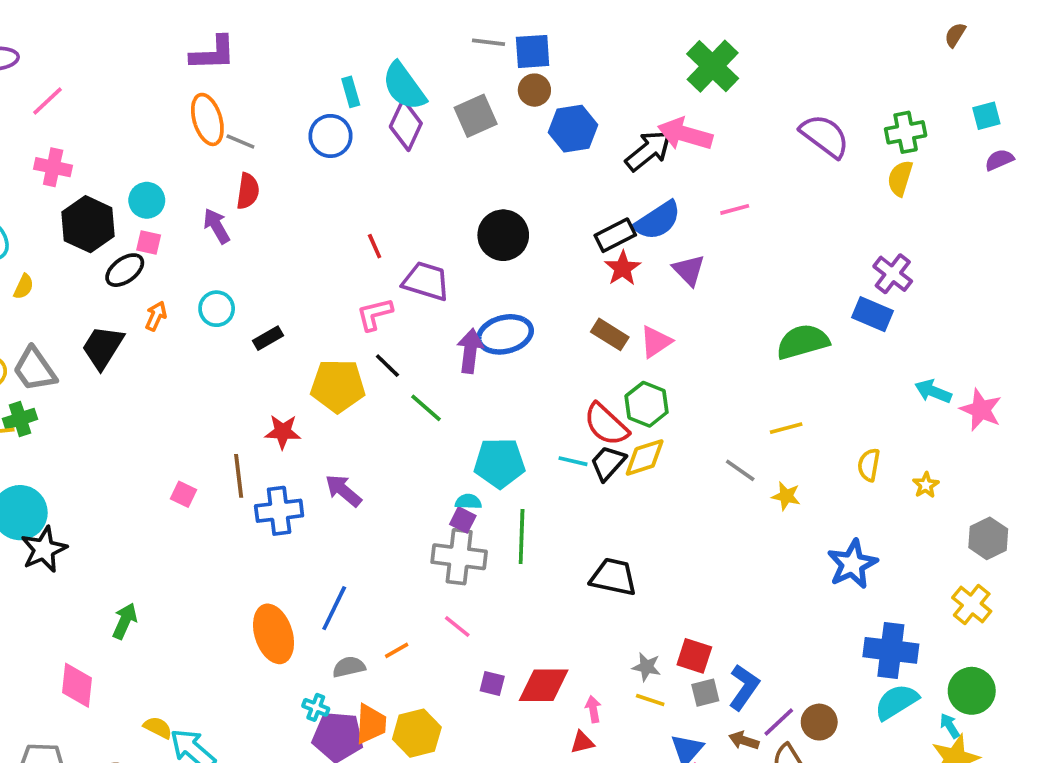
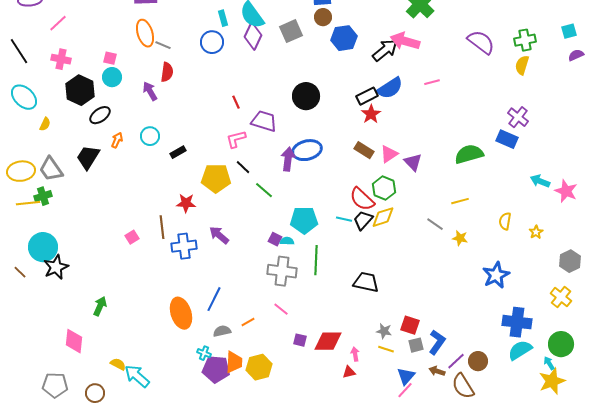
pink square: (149, 243) -> (110, 58), moved
purple triangle: (689, 270) -> (413, 162), moved
pink square: (184, 494) -> (132, 237), turned 32
purple square: (463, 520) -> (275, 239), moved

